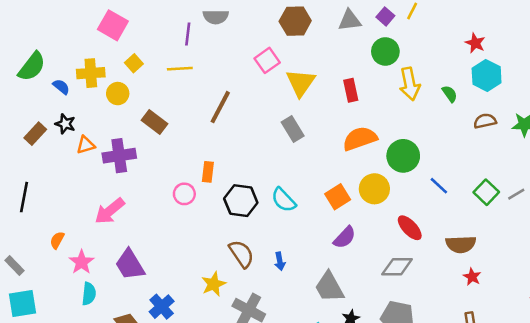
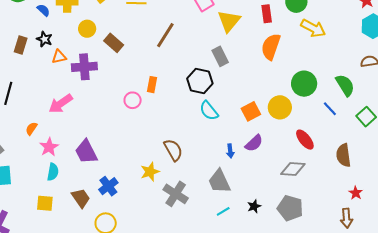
yellow arrow: (410, 84) -> (313, 28), turned -55
red rectangle: (351, 90) -> (267, 14), moved
yellow circle: (118, 94) -> (87, 29), moved
green semicircle: (450, 94) -> (345, 85), moved, size x1.6
brown rectangle: (35, 134) -> (21, 45), turned -30
orange semicircle: (360, 139) -> (271, 47), moved, turned -56
black hexagon: (241, 201) -> (200, 81), moved
pink arrow: (110, 211) -> (61, 104), moved
brown semicircle: (461, 244) -> (343, 155), turned 80
blue arrow: (280, 261) -> (230, 151), moved
red star: (472, 277) -> (356, 193), moved
gray trapezoid: (329, 287) -> (219, 181), moved

